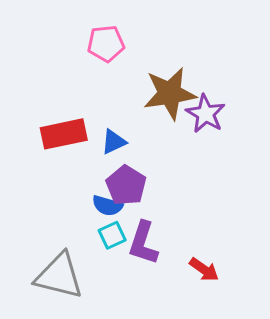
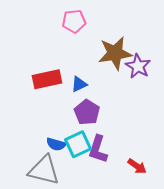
blue semicircle: (107, 206) -> (56, 144), moved
cyan square: (112, 235) -> (78, 144), size x1.5

